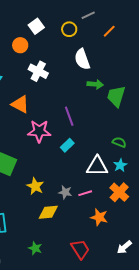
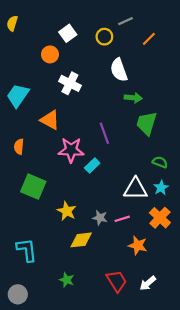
green trapezoid: (116, 96) -> (147, 123), moved
cyan rectangle: (67, 145) -> (92, 165), moved
white arrow: (124, 247) -> (148, 283), moved

